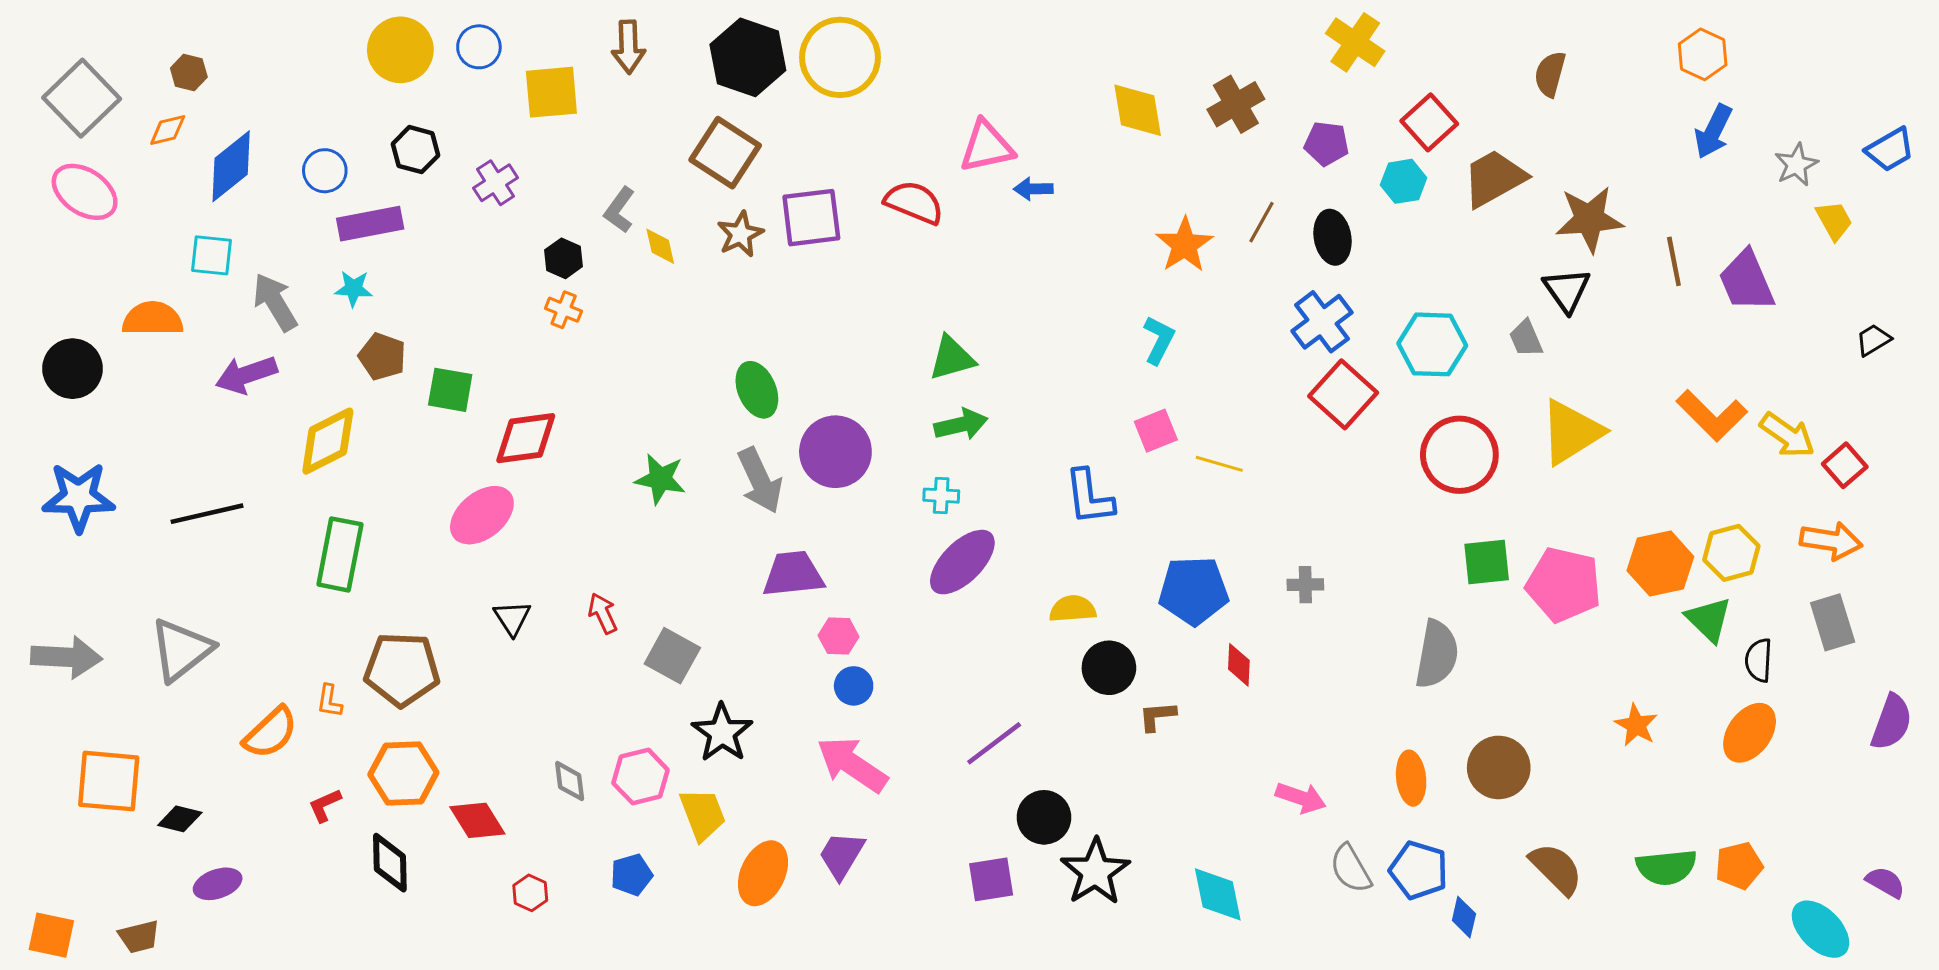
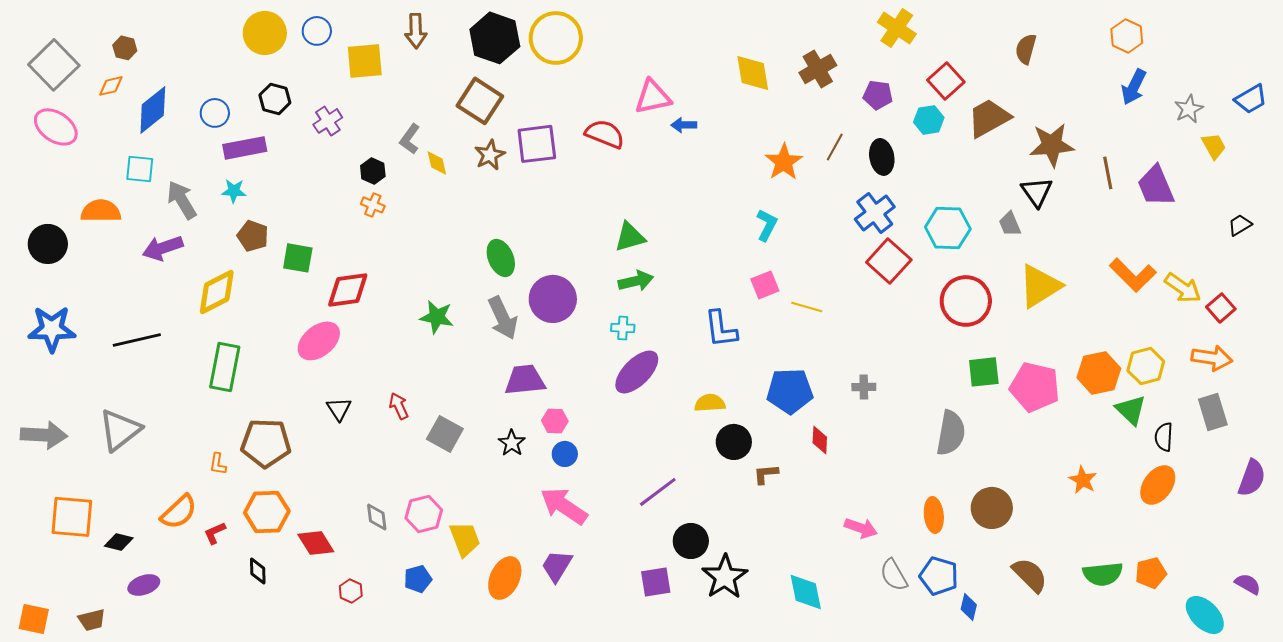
orange semicircle: (270, 733) -> (179, 512), moved
black star: (722, 733) -> (512, 443), moved, size x0.7
black diamond: (390, 863) -> (258, 571), size x0.7

